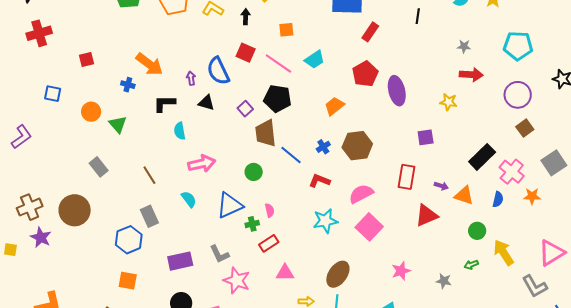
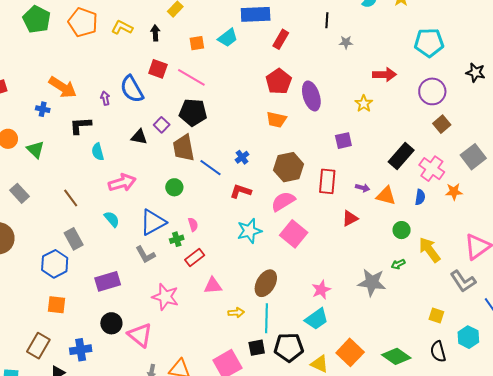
gray star: (464, 46) -> (346, 42), moved
cyan trapezoid: (315, 59) -> (228, 38), moved
yellow star: (448, 102) -> (364, 104), turned 30
black triangle: (206, 103) -> (139, 137), moved
orange trapezoid: (334, 106) -> (276, 120), moved, turned -125
brown hexagon: (357, 146) -> (289, 167), moved
red triangle: (427, 215) -> (350, 218), size x0.7
gray L-shape: (219, 254) -> (145, 255), moved
pink star: (401, 271) -> (321, 290), moved
gray star: (444, 281) -> (372, 282), size x1.8

